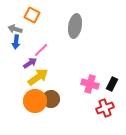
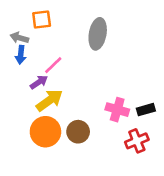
orange square: (32, 15) -> (42, 19), turned -35
black rectangle: (112, 84) -> (146, 110), turned 48
brown circle: (51, 99) -> (78, 132), moved

